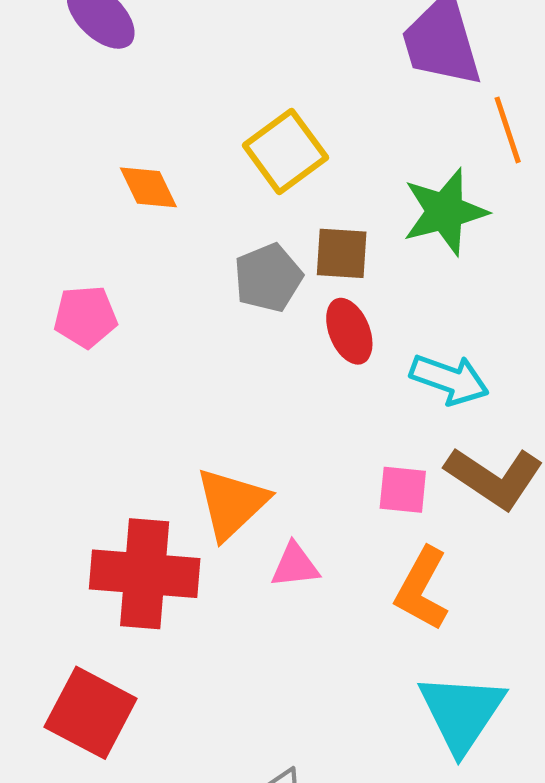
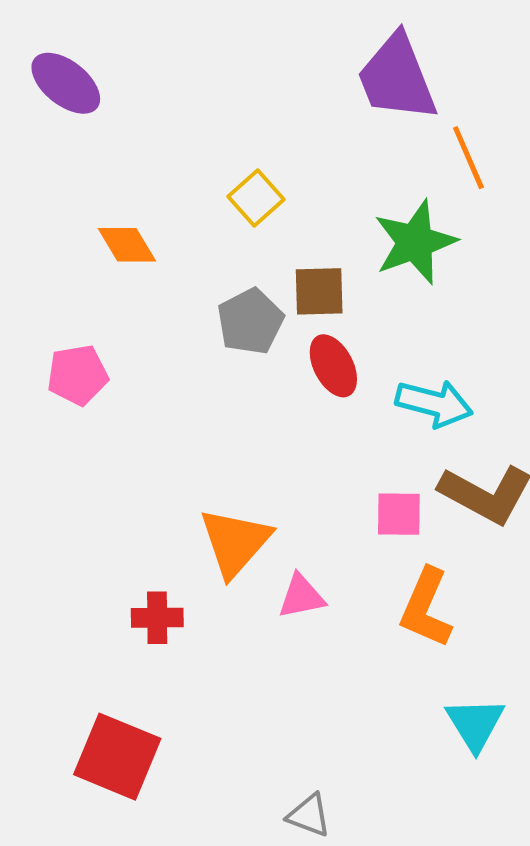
yellow square: (285, 151) -> (256, 198), size x0.7
red cross: (145, 574) -> (157, 618), size x0.5
cyan triangle: (462, 713) -> (475, 724), size x0.7

